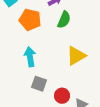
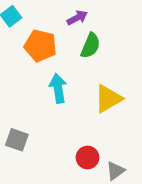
cyan arrow: (30, 57) -> (58, 88), moved
gray square: (39, 84) -> (17, 140), moved

